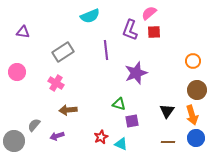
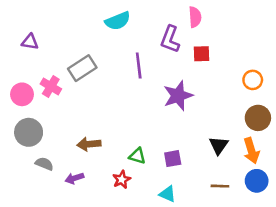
pink semicircle: (149, 13) -> (195, 17), turned 126
red square: (154, 32) -> (202, 54), moved
pink cross: (56, 83) -> (51, 86), moved
green triangle: (119, 104) -> (137, 156), moved
gray semicircle: (34, 125) -> (44, 164), turned 72
red star: (101, 137) -> (122, 180), moved
gray circle: (14, 141) -> (29, 132), moved
cyan triangle: (121, 144) -> (167, 194), moved

